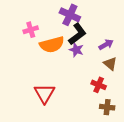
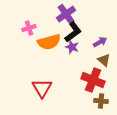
purple cross: (70, 15) -> (66, 14), turned 30
red cross: (99, 85) -> (93, 80), size x1.6

